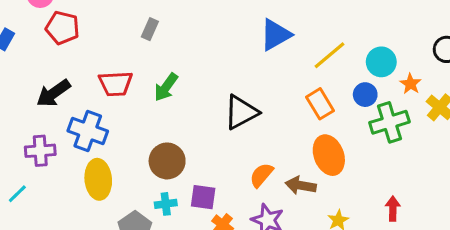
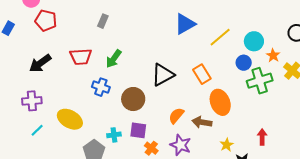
orange rectangle: (320, 104) -> (202, 74), moved
blue cross: (88, 131) -> (101, 87), moved, size x0.7
brown circle: (167, 161) -> (133, 99), moved
yellow ellipse: (98, 179) -> (70, 119), turned -55
cyan line: (17, 194) -> (37, 130), moved

